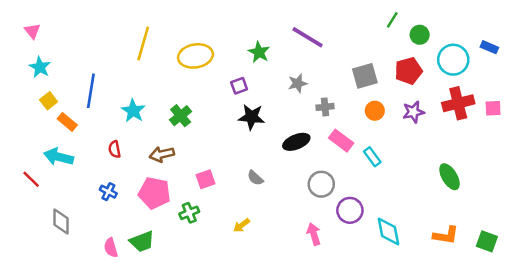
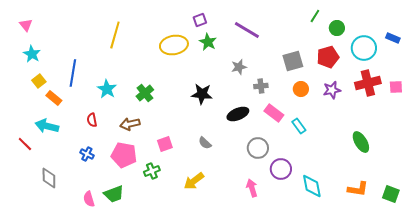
yellow ellipse: (195, 56) -> (174, 45), moved
purple square: (239, 86) -> (200, 20), moved
yellow arrow: (242, 225) -> (194, 181), size x1.5

